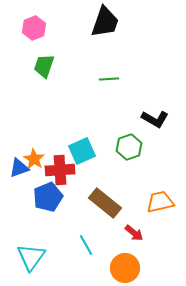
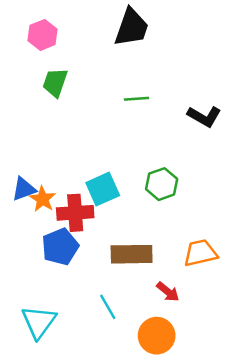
black L-shape: (155, 119) -> (204, 116), moved
blue triangle: (19, 168) -> (24, 189), moved
brown rectangle: (105, 203) -> (132, 254), turned -40

